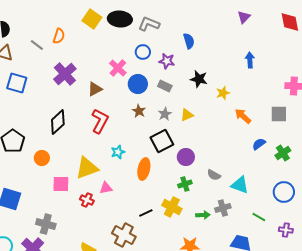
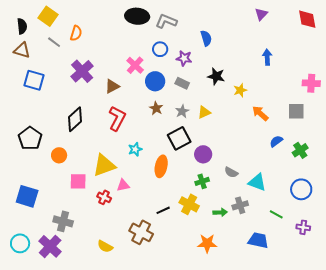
yellow square: (92, 19) -> (48, 16), moved

